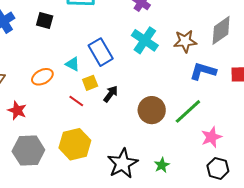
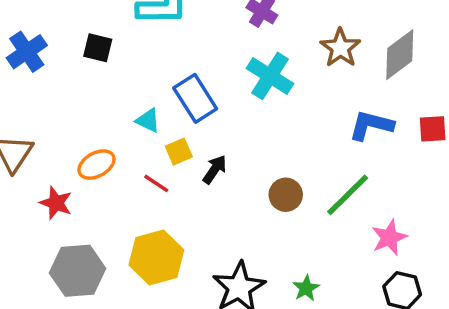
brown star: (185, 41) -> (340, 48), moved, turned -30
orange ellipse: (42, 77) -> (97, 165), moved
brown circle: (152, 110) -> (286, 195), size x0.7

